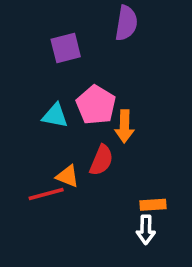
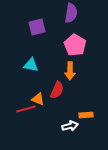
pink pentagon: (96, 105) -> (75, 45), moved
white arrow: (146, 230) -> (70, 126), moved, turned -105

